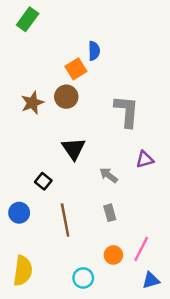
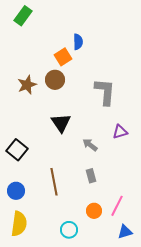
black square: (43, 181) -> (17, 150), moved, size x1.5
blue circle: (19, 213) -> (16, 191), moved

